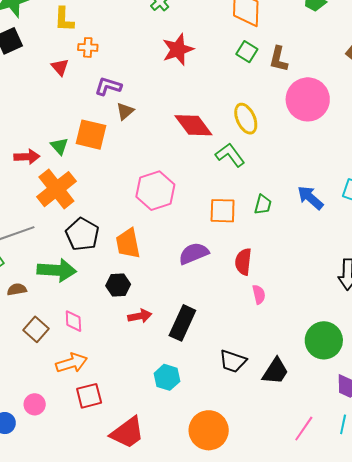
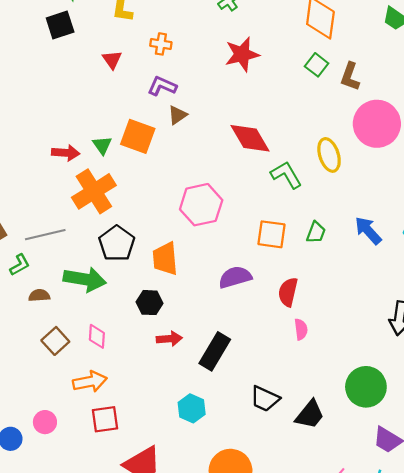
orange cross: (88, 47) -> (161, 44), moved
yellow ellipse: (246, 119) -> (329, 155), moved

